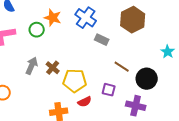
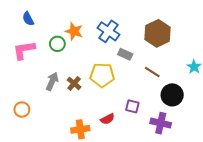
brown line: (122, 67) -> (152, 72), moved
yellow pentagon: (75, 81) -> (102, 75), moved

